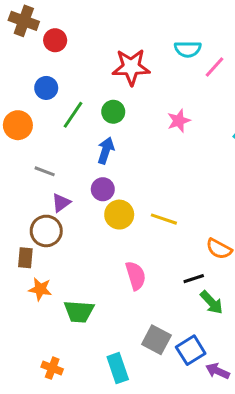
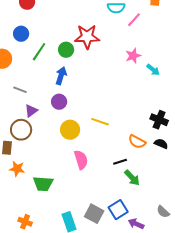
red star: (131, 67) -> (87, 37), moved
pink star: (179, 121) -> (133, 56), moved
yellow circle: (119, 215) -> (70, 130), moved
gray square: (156, 340) -> (94, 214), moved

